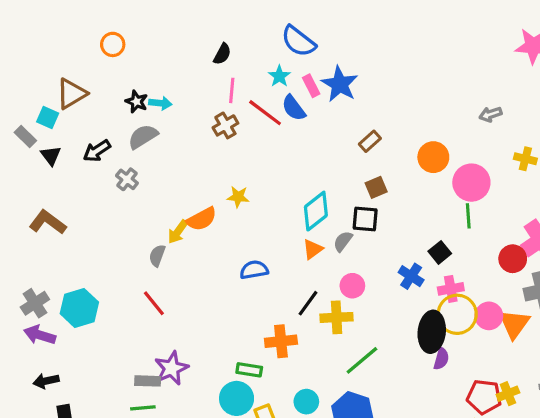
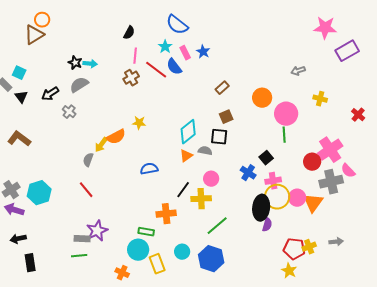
orange circle: (113, 44) -> (42, 20), moved
blue star: (340, 84) -> (203, 52), size x0.6
brown triangle: (71, 94) -> (34, 35), moved
gray semicircle: (343, 241) -> (205, 151), turned 64

